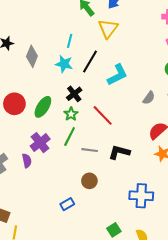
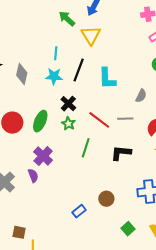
cyan L-shape: (117, 75) -> (107, 79), turned 125
green line: (70, 137) -> (86, 148), moved
gray line: (90, 150) -> (125, 119), moved
brown circle: (89, 181) -> (106, 199), moved

